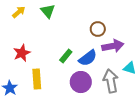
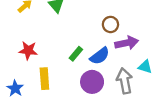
red star: (22, 53) -> (28, 50), turned 30

